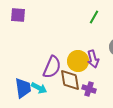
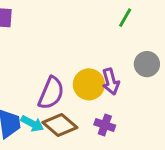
green line: (94, 17) -> (125, 18), moved
brown diamond: (70, 80) -> (60, 125), moved, turned -40

